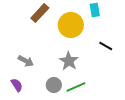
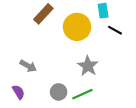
black line: (106, 46) -> (115, 30), moved
gray star: (69, 61) -> (88, 66), moved

